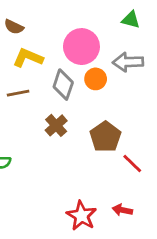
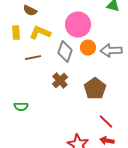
gray arrow: (128, 62) -> (111, 51), moved
red line: (132, 164) -> (106, 122), moved

